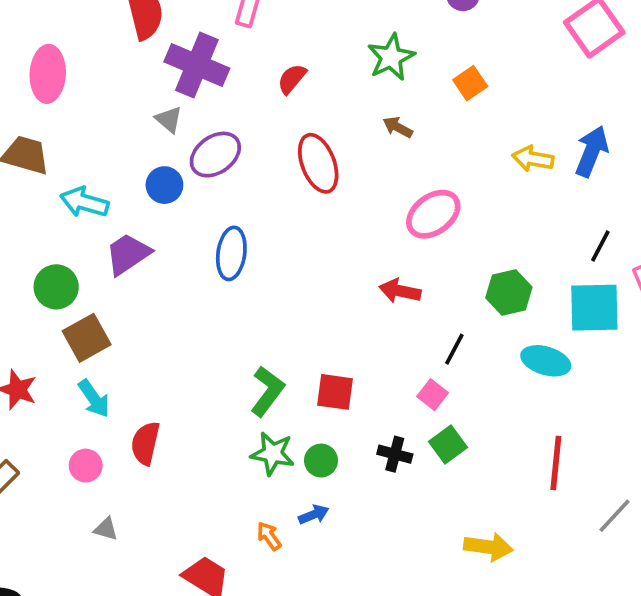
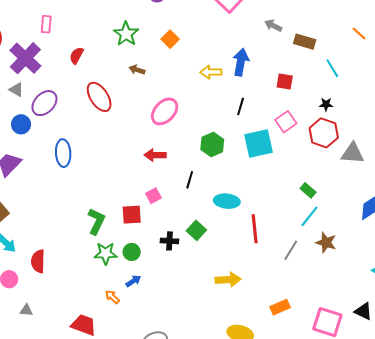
purple cross: (197, 65) -> (25, 58), turned 32
black line: (600, 246) -> (241, 107), moved
cyan ellipse: (546, 361) -> (227, 201), moved
pink square: (433, 395) -> (153, 196), moved, turned 35

